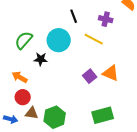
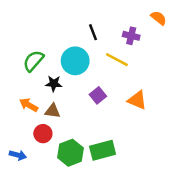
purple square: (90, 76) -> (98, 95), moved
red circle: (23, 97) -> (43, 134), moved
brown triangle: (32, 113) -> (52, 111), moved
green rectangle: (103, 115) -> (103, 150), moved

